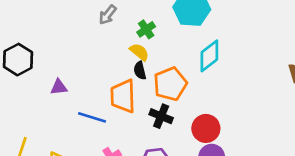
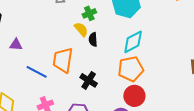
black semicircle: (140, 71) -> (93, 39), moved
orange pentagon: (170, 84) -> (131, 69), moved
red circle: (206, 128) -> (134, 96), moved

